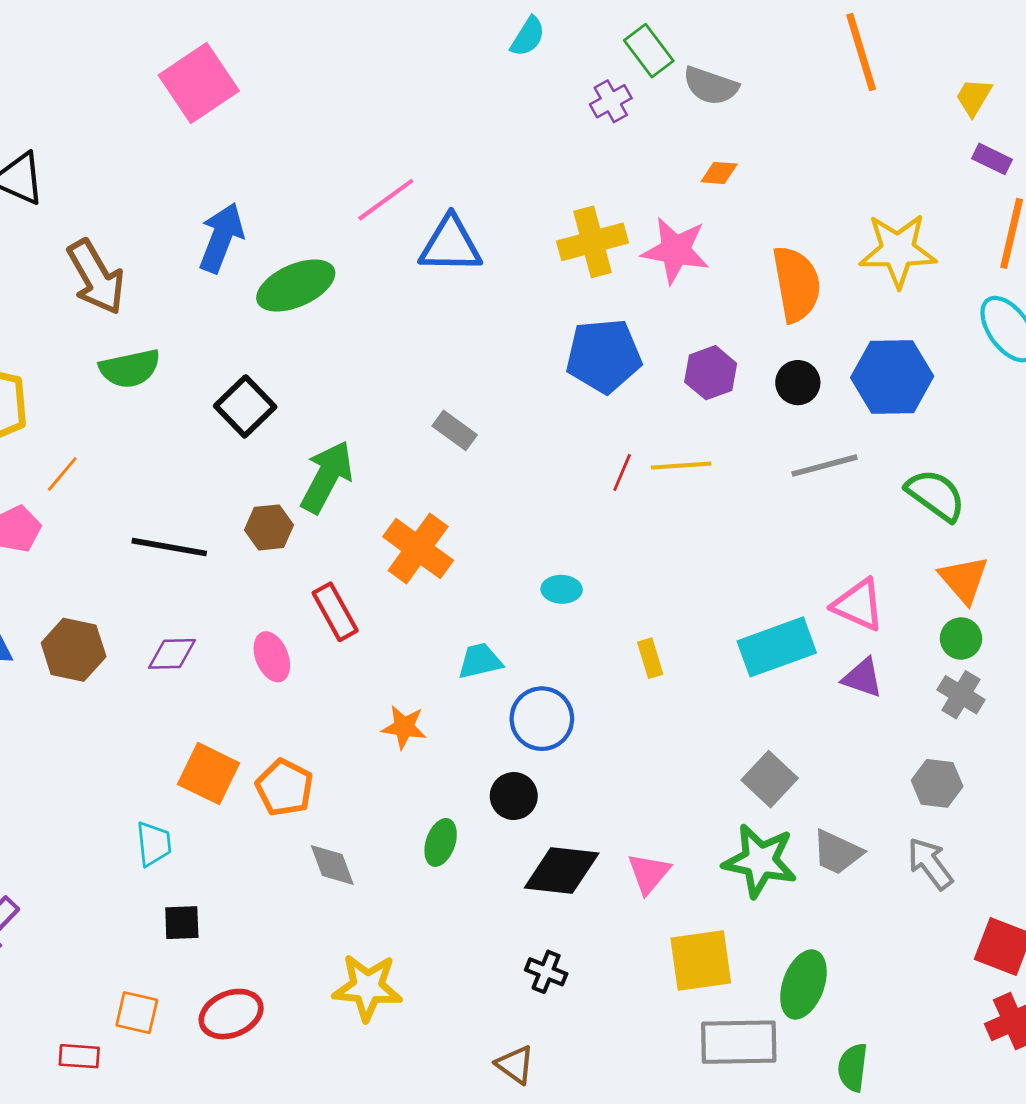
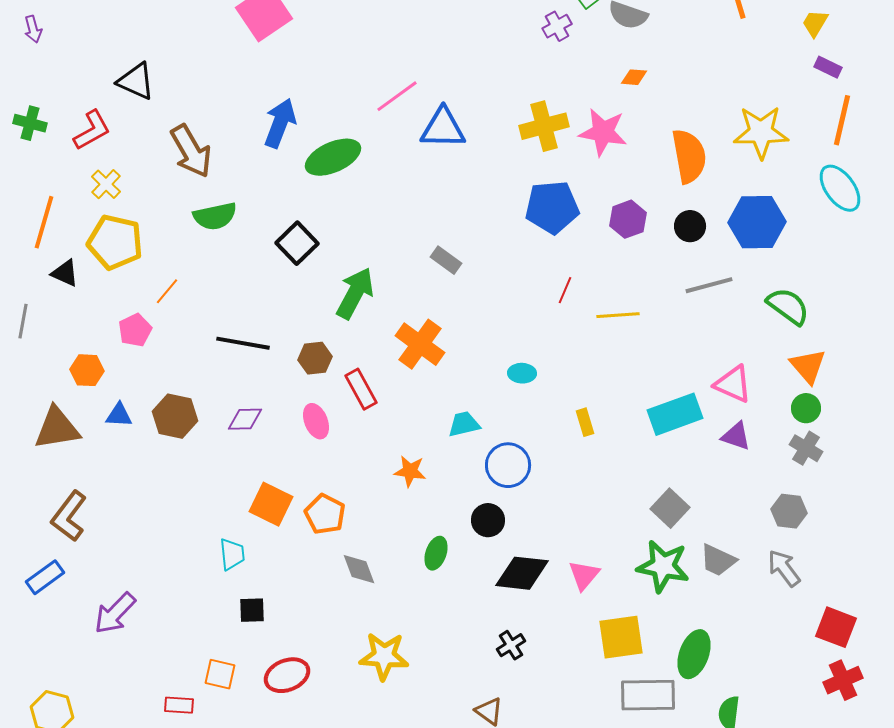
yellow line: (681, 466) -> (618, 315), moved
brown hexagon: (269, 527) -> (315, 358), moved
black cross: (546, 972) -> (511, 645), turned 36

